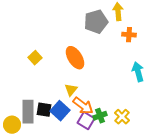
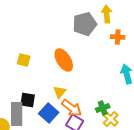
yellow square: (35, 58) -> (24, 60), turned -32
black square: (44, 110) -> (28, 100), moved
green cross: (100, 116) -> (103, 108), moved

